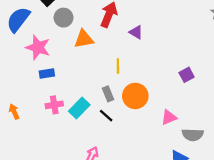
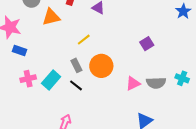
yellow line: (118, 66) -> (84, 40), turned 56
blue rectangle: (47, 73) -> (20, 50), turned 32
gray semicircle: (193, 135) -> (156, 83), moved

